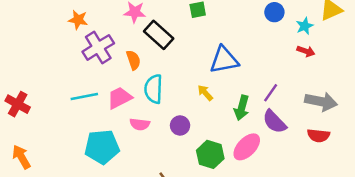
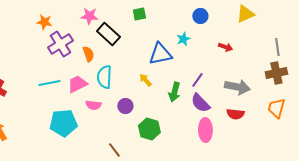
cyan star: (305, 26) -> (183, 39), moved
pink ellipse: (247, 147) -> (205, 130), moved, turned -45

